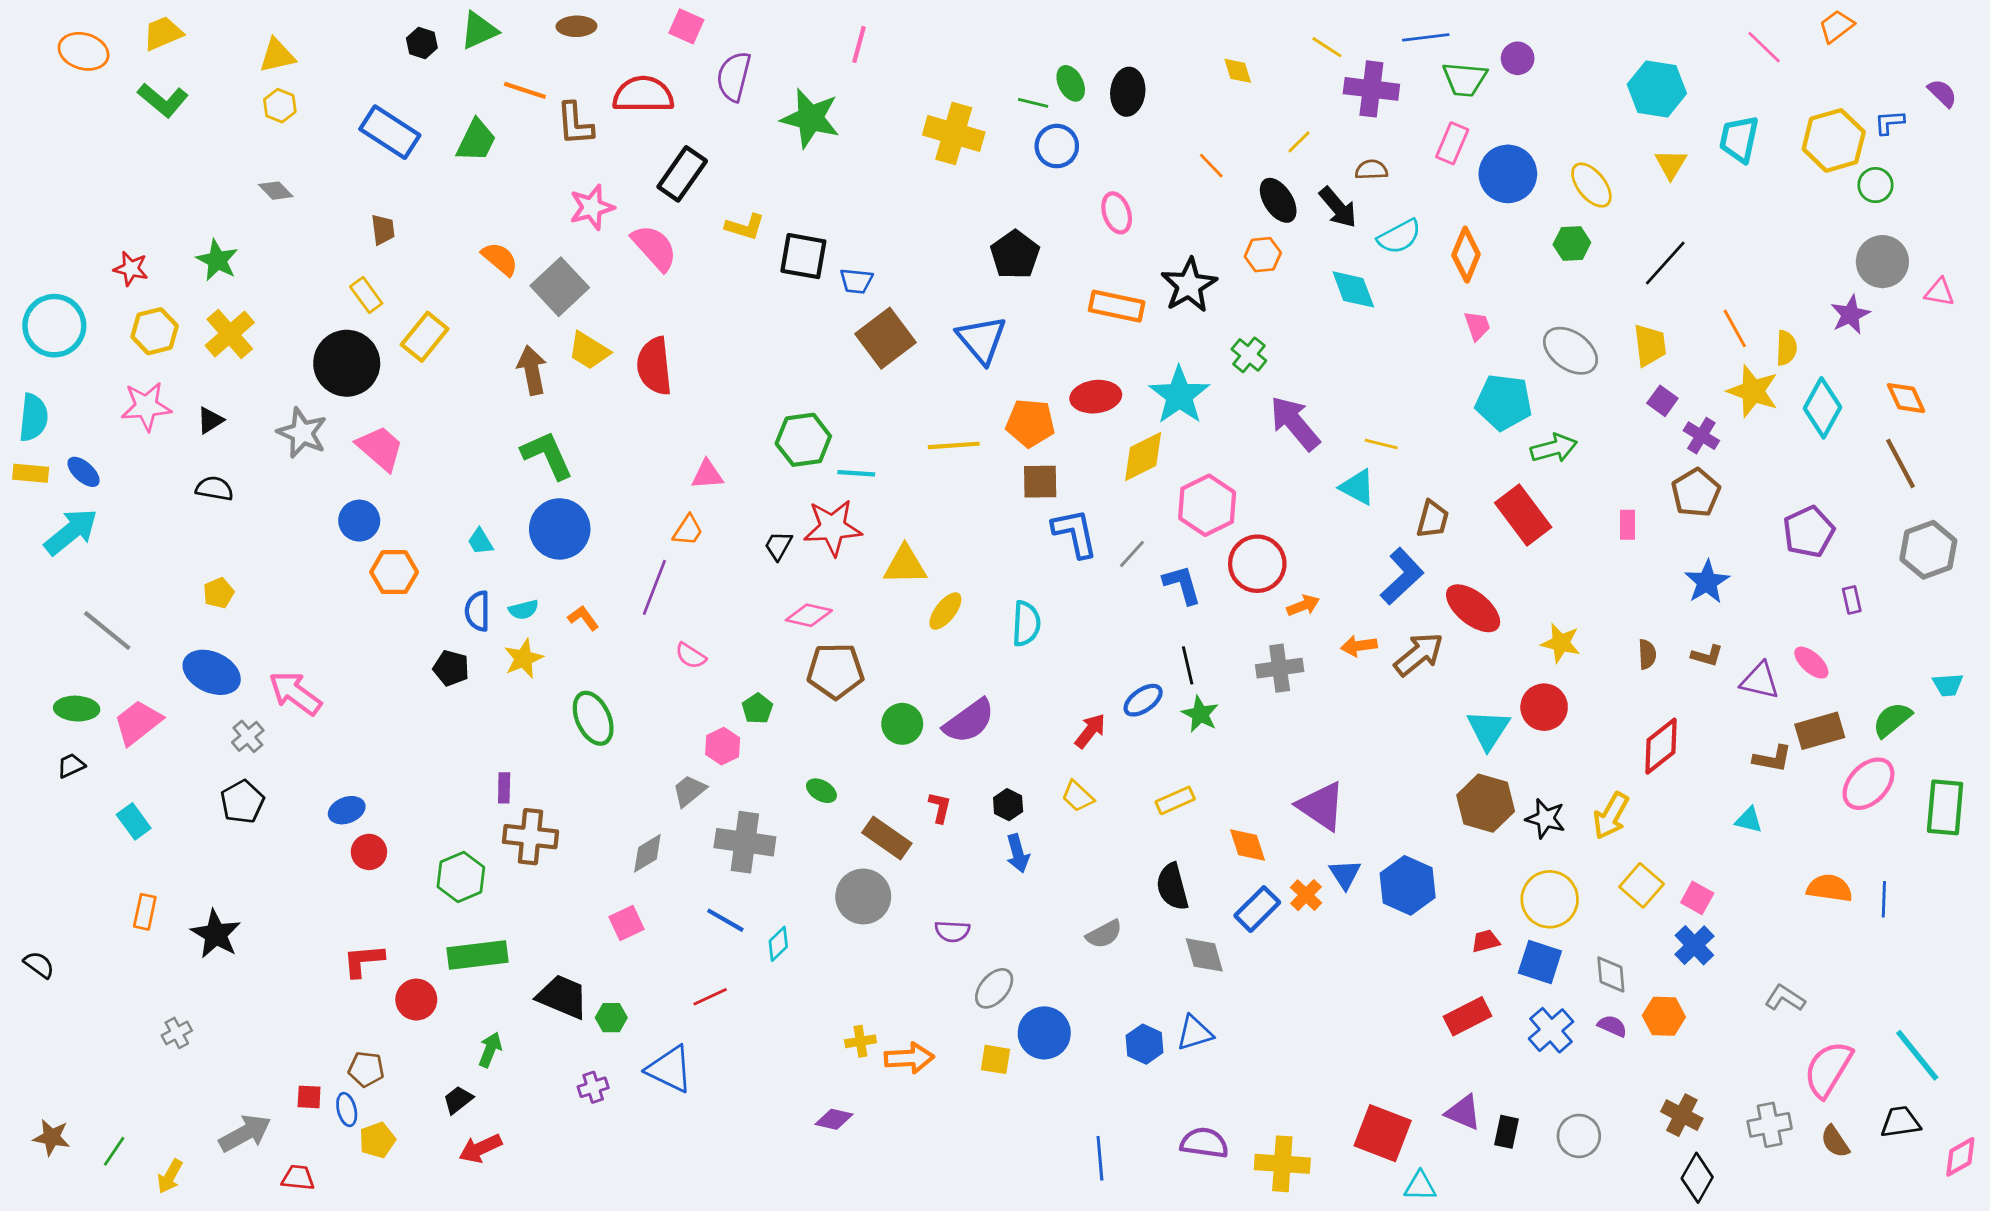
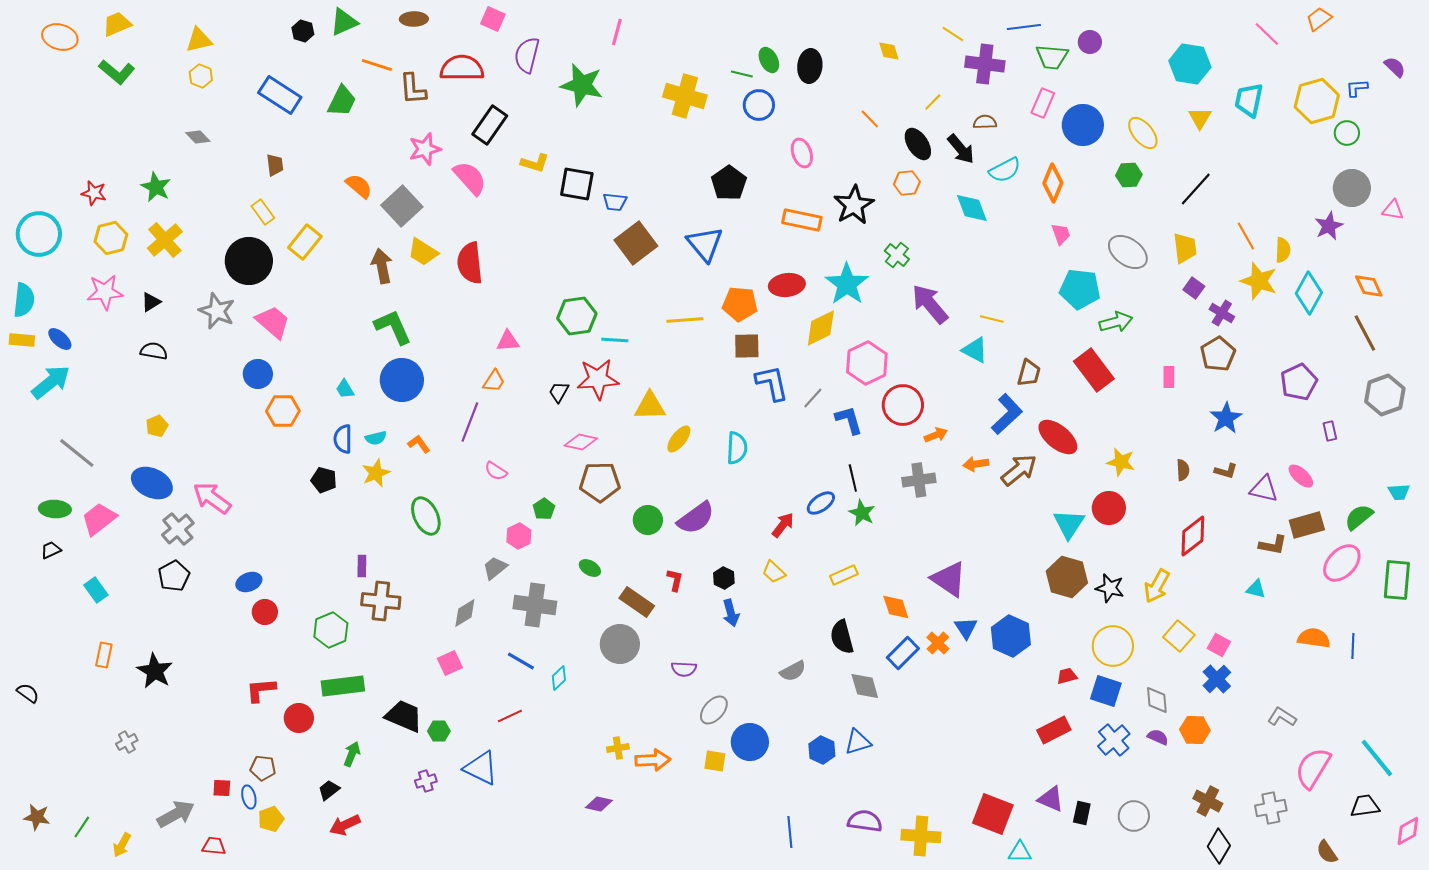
gray cross: (248, 736) -> (178, 529), size x1.4
brown semicircle: (1835, 1142) -> (1327, 852), moved

